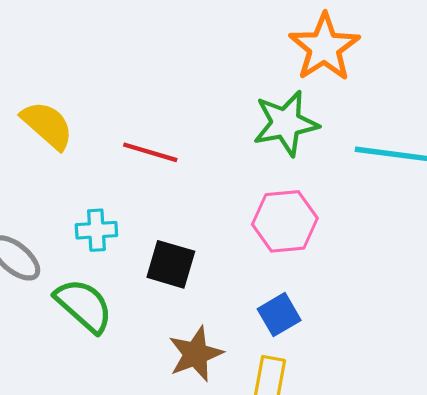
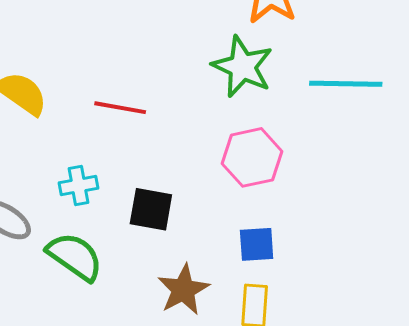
green star: (286, 123) -> (242, 67), turned -30
blue square: (279, 315) -> (257, 244), turned 33

